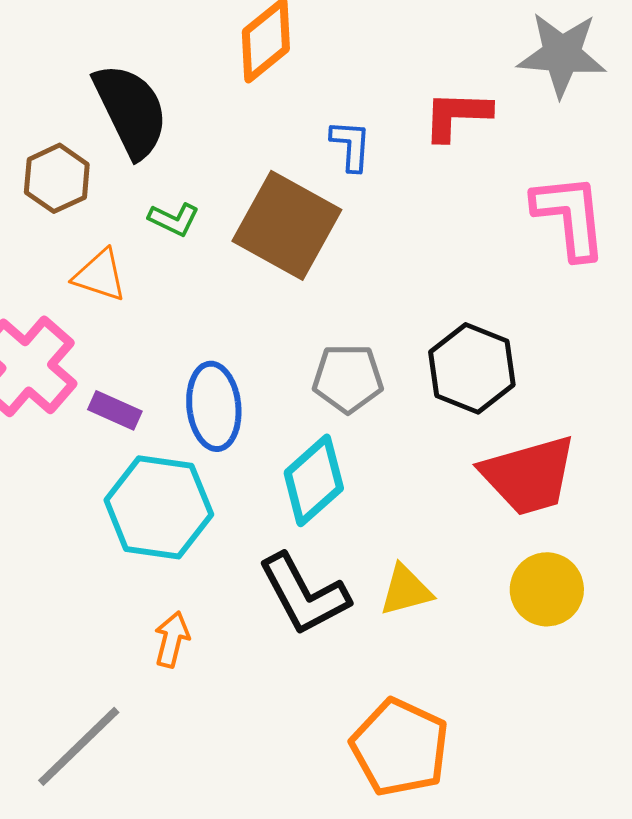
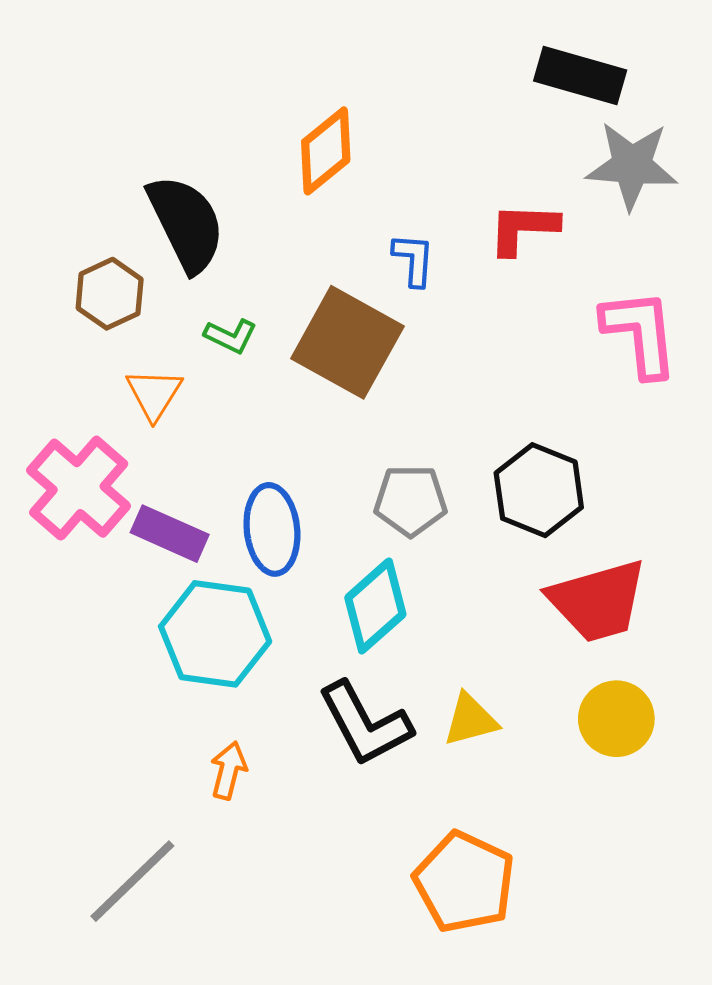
orange triangle: (100, 275) -> (154, 394), turned 44
purple rectangle: (115, 410) -> (170, 534), size x1.4

